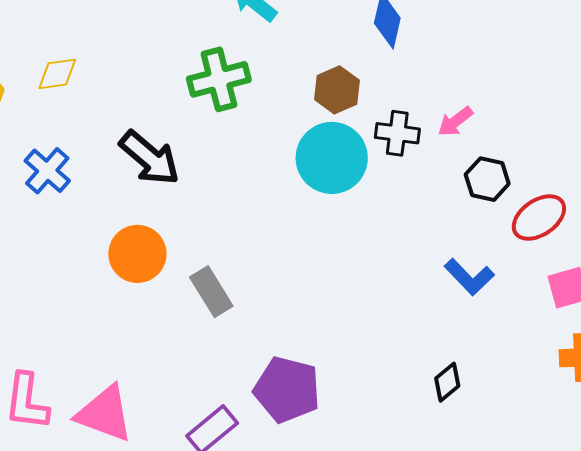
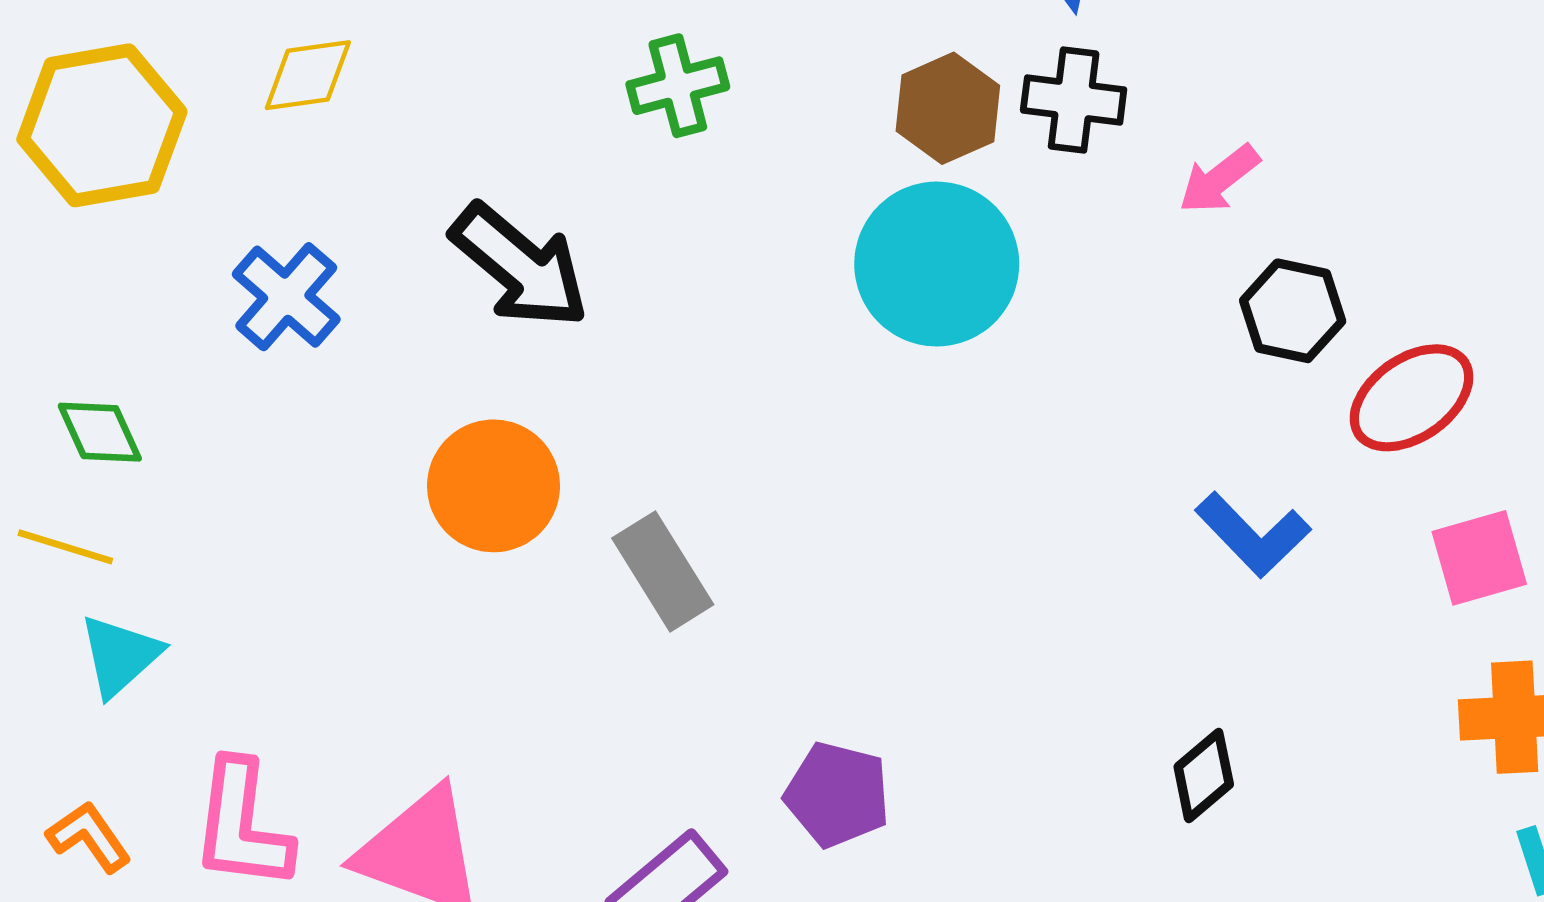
green cross: (219, 79) -> (678, 86), size x0.7
black cross: (397, 133) -> (1074, 100), moved
purple pentagon: (287, 390) -> (837, 795), size x0.7

